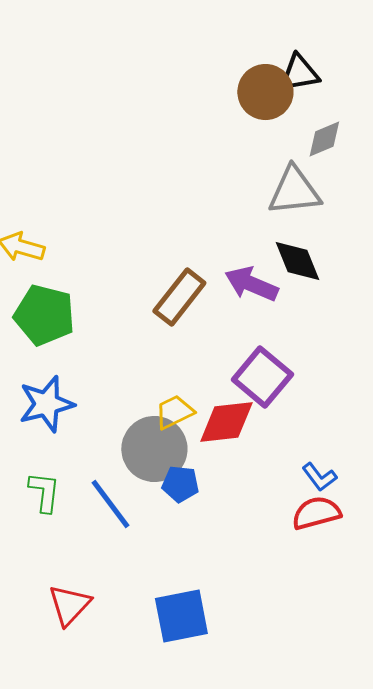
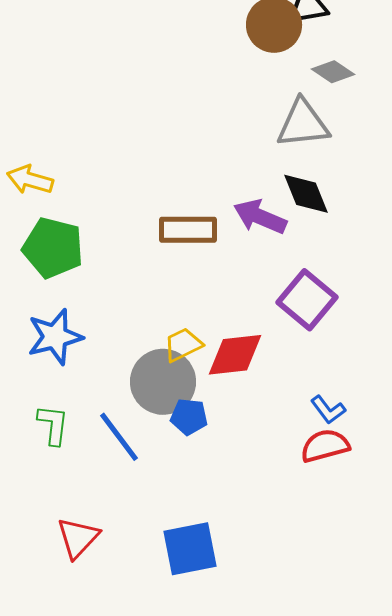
gray diamond: (324, 139) -> (333, 72), turned 57
brown rectangle: (179, 297) -> (188, 230), turned 52
purple square: (262, 377) -> (307, 300), moved

